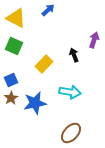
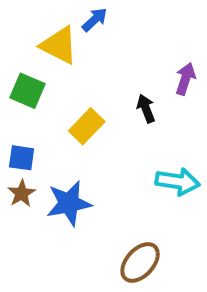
yellow triangle: (16, 18) -> (59, 45), moved
blue square: (11, 80) -> (22, 158), turned 32
cyan arrow: (70, 92) -> (178, 182), moved

